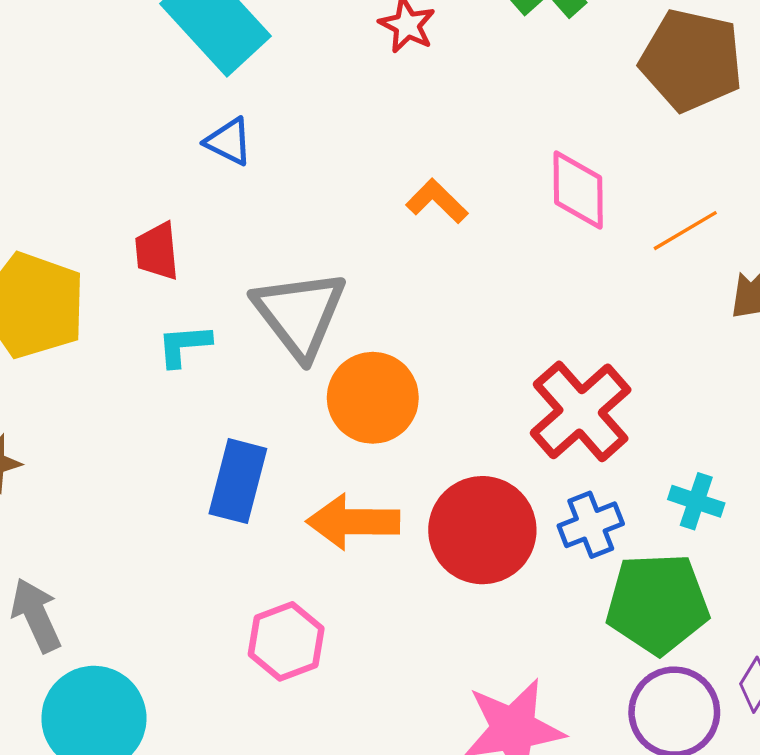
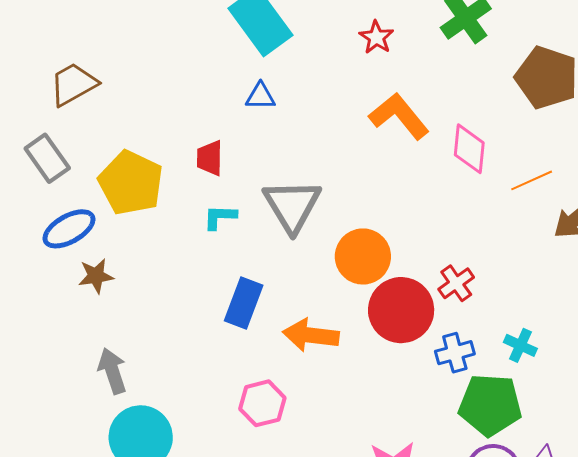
blue triangle: (229, 142) -> (260, 96), turned -32
orange L-shape: (437, 201) -> (399, 116), moved, size x1.6
orange circle: (373, 398) -> (363, 256), moved
red cross: (581, 411) -> (456, 283), size x0.6
red circle: (482, 530) -> (401, 310), moved

